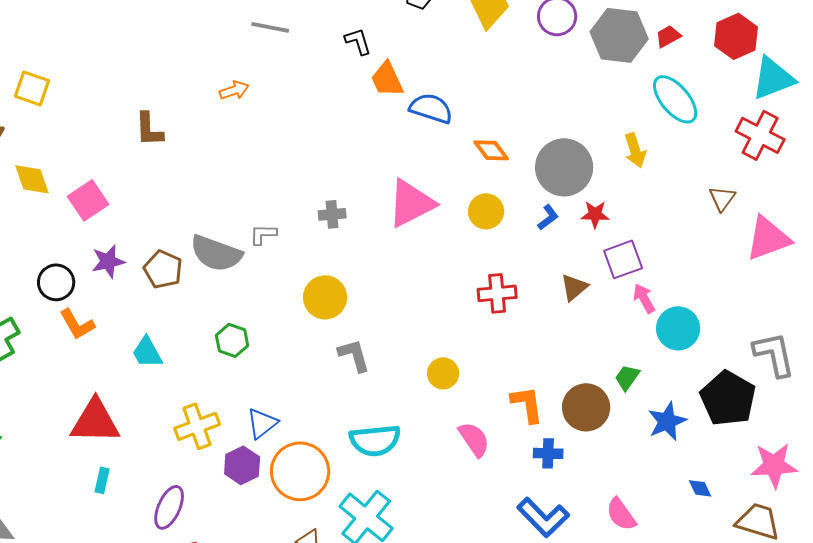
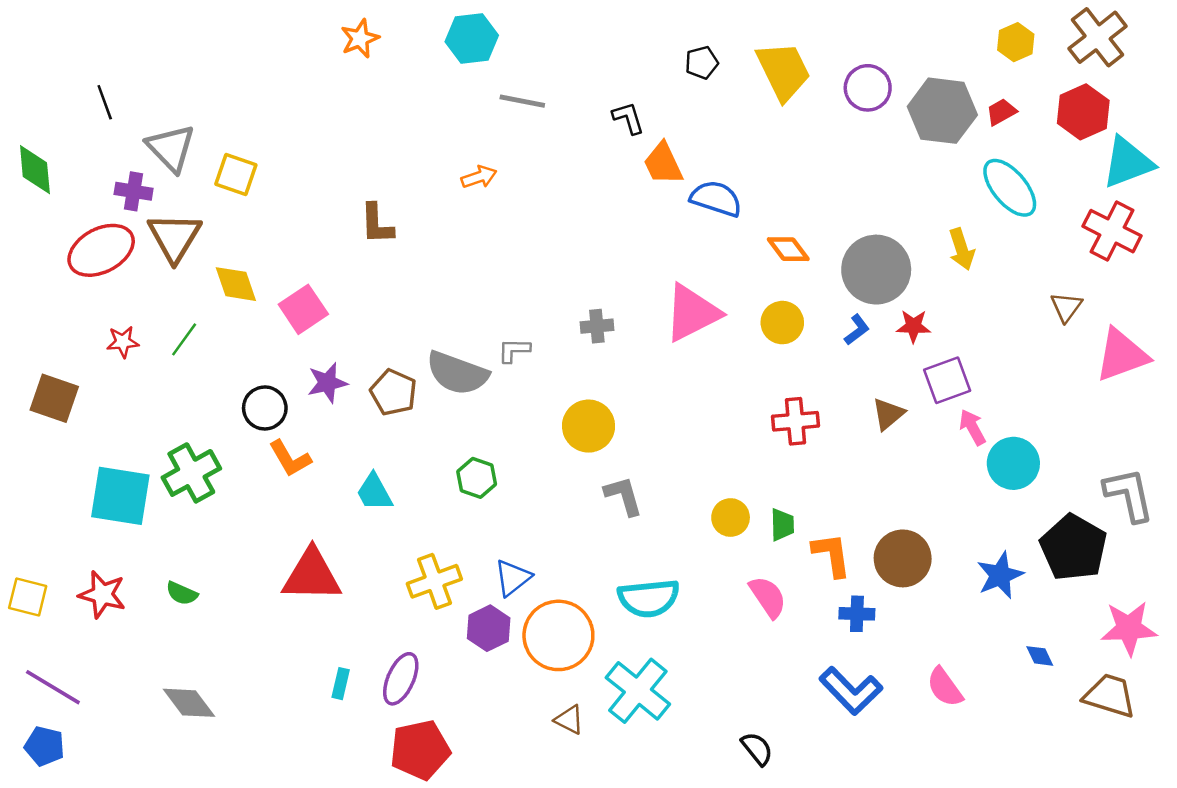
green trapezoid: (627, 377) -> (782, 525), moved, turned 144
cyan rectangle: (102, 480) -> (341, 684), moved

